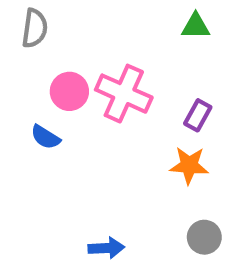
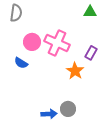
orange star: (189, 165) -> (75, 71), moved, turned 30
gray circle: (204, 237) -> (68, 109), moved

